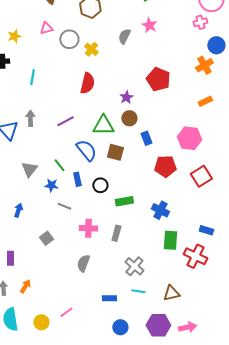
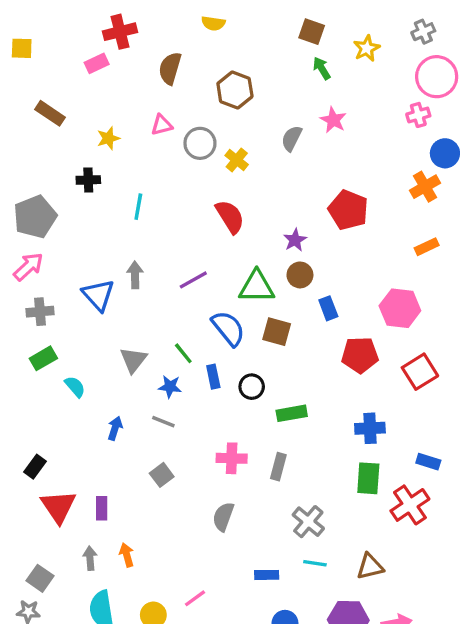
red semicircle: (87, 83) -> (230, 217), turned -45
gray line: (64, 206) -> (163, 422), moved
blue cross: (160, 210) -> (370, 428), moved, turned -30
red cross: (195, 256) -> (410, 505), turned 30
orange arrow: (25, 286) -> (127, 555), turned -48

